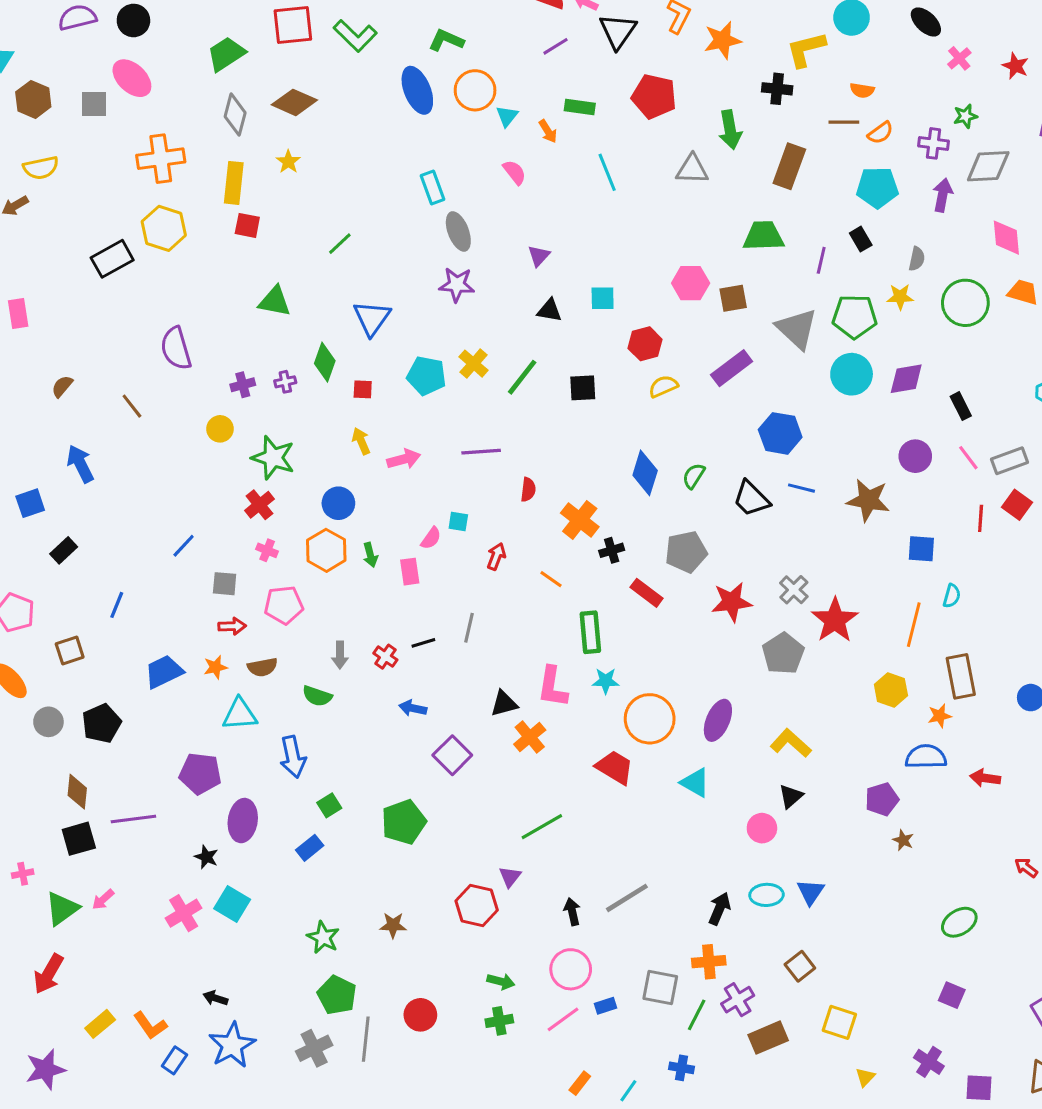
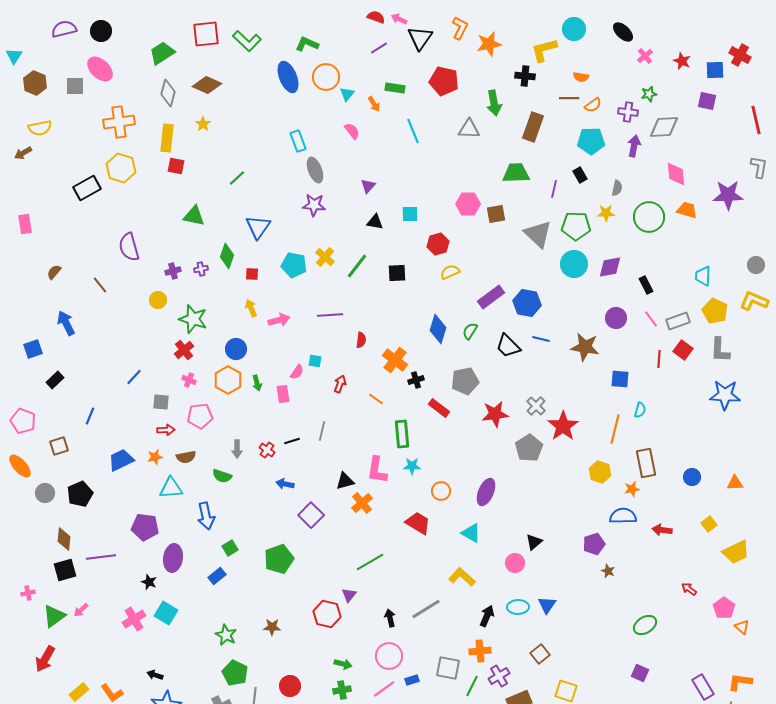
purple rectangle: (732, 368) -> (491, 297), moved
orange circle: (650, 719) -> (441, 491), size x0.6
yellow L-shape: (791, 743) -> (462, 577), moved

